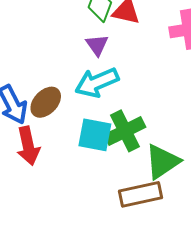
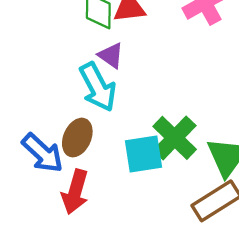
cyan arrow: (97, 82) -> (98, 87), moved, turned -75
red arrow: (28, 146) -> (75, 192), turned 48

